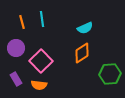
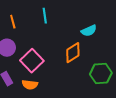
cyan line: (42, 19) -> (45, 16), moved
cyan semicircle: (85, 28) -> (89, 31), moved

